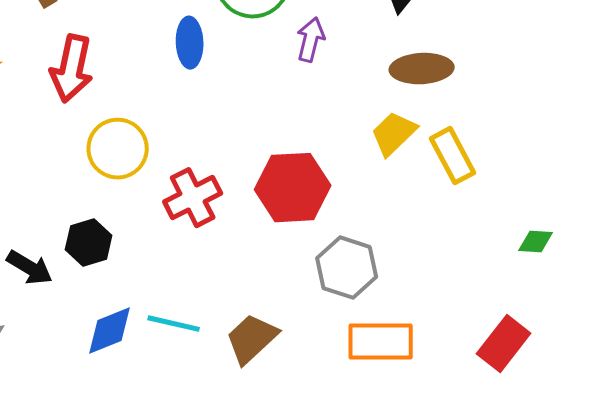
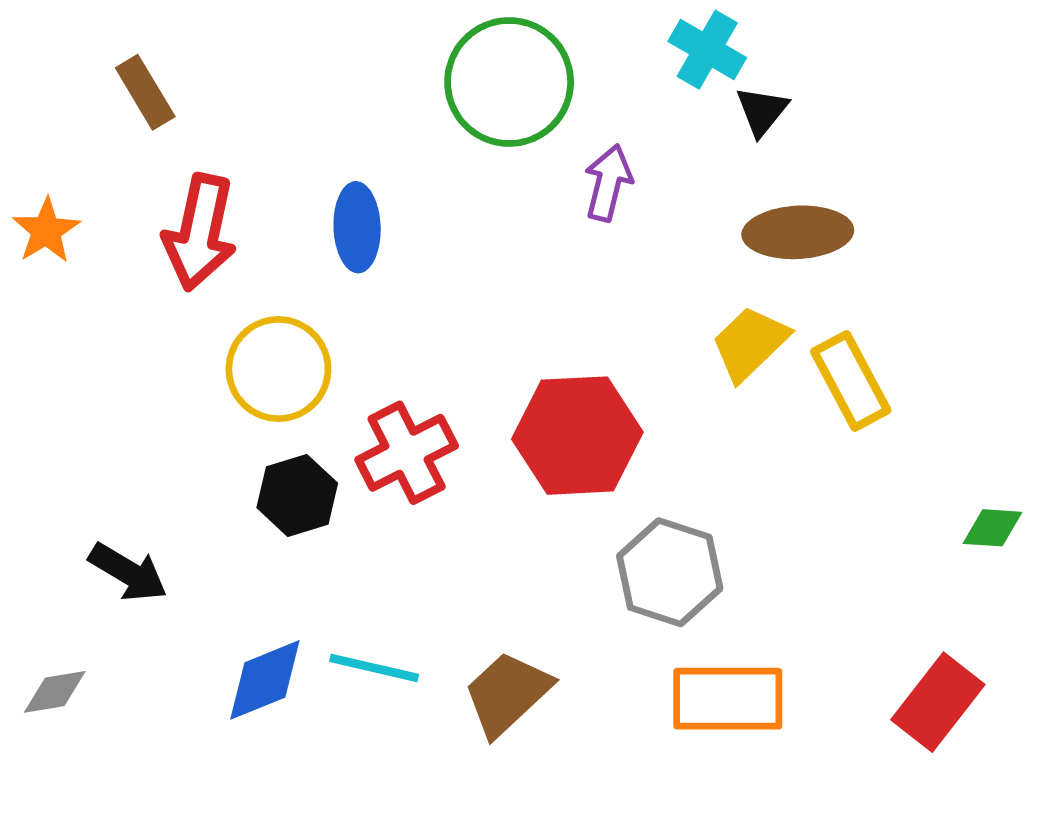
blue ellipse: (190, 43) -> (357, 227), moved
black hexagon: (89, 243) -> (297, 495), moved

